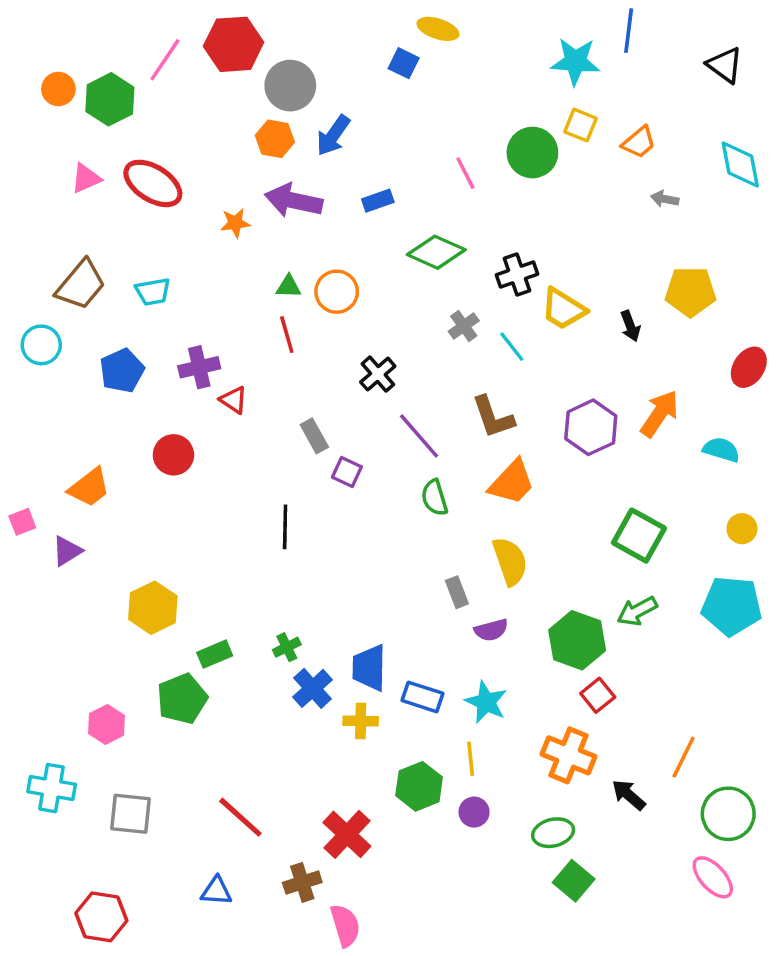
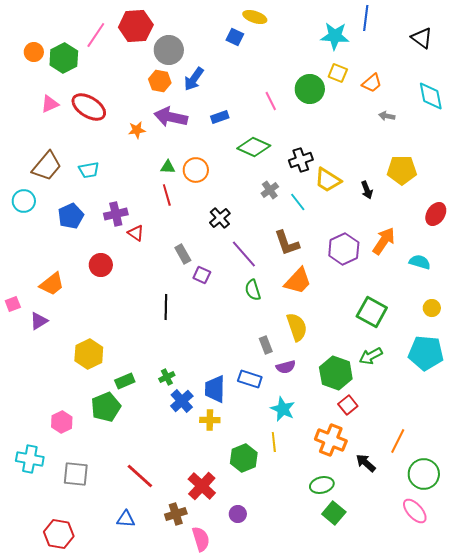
blue rectangle: (423, 697) -> (250, 379), moved
purple circle: (474, 812) -> (238, 514), moved

